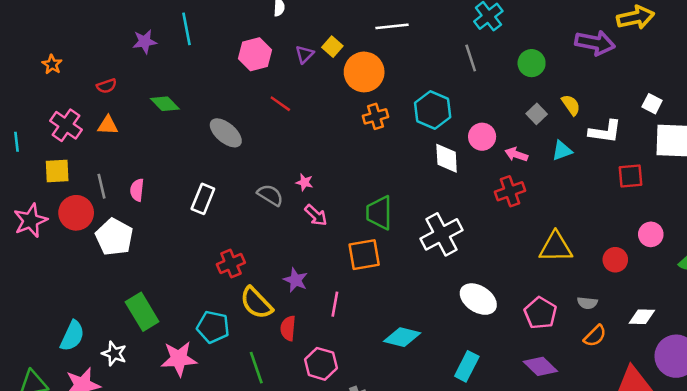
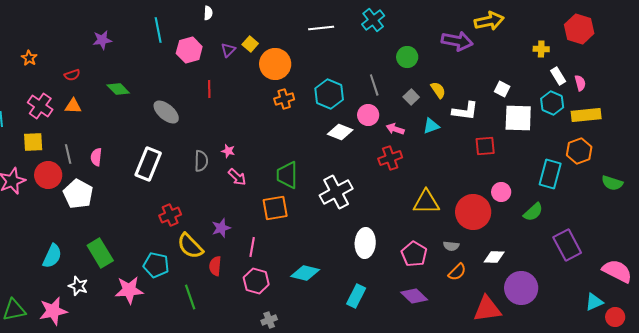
white line: (392, 26) -> (321, 28), moved
cyan line: (186, 29) -> (158, 30), moved
gray line: (471, 58) -> (374, 85), moved
red line: (280, 104) -> (209, 89), turned 54
white diamond: (447, 158) -> (340, 132), turned -65
gray semicircle: (270, 195) -> (201, 161), turned 60
white rectangle: (203, 199) -> (148, 164), size x1.4
red circle: (615, 260) -> (473, 212), size x1.8
purple star: (296, 280) -> (221, 228), turned 30
white ellipse: (478, 299) -> (365, 243), turned 60
cyan semicircle: (72, 336) -> (52, 256), moved
pink hexagon: (321, 364) -> (256, 281), moved

